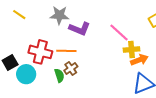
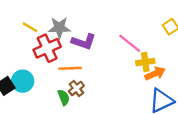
yellow line: (19, 15) -> (30, 27), moved
red cross: (40, 52) -> (47, 48), moved, turned -35
cyan circle: (26, 74) -> (23, 81), moved

